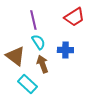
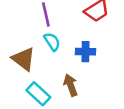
brown arrow: (42, 64) -> (71, 85), moved

